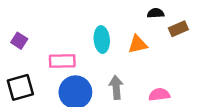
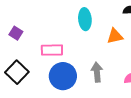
cyan ellipse: (102, 40) -> (85, 19), moved
black square: (20, 87) -> (17, 72), turned -30

